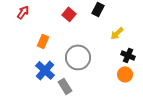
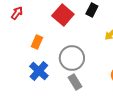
red square: (69, 14) -> (63, 15), size x1.5
gray rectangle: (65, 86) -> (75, 82), moved

